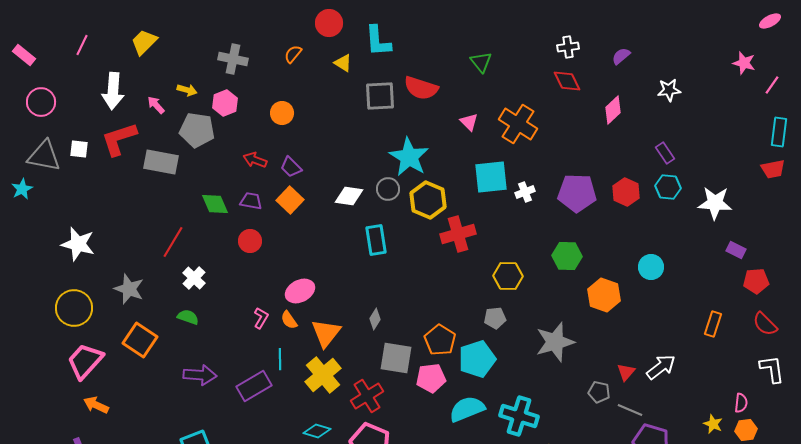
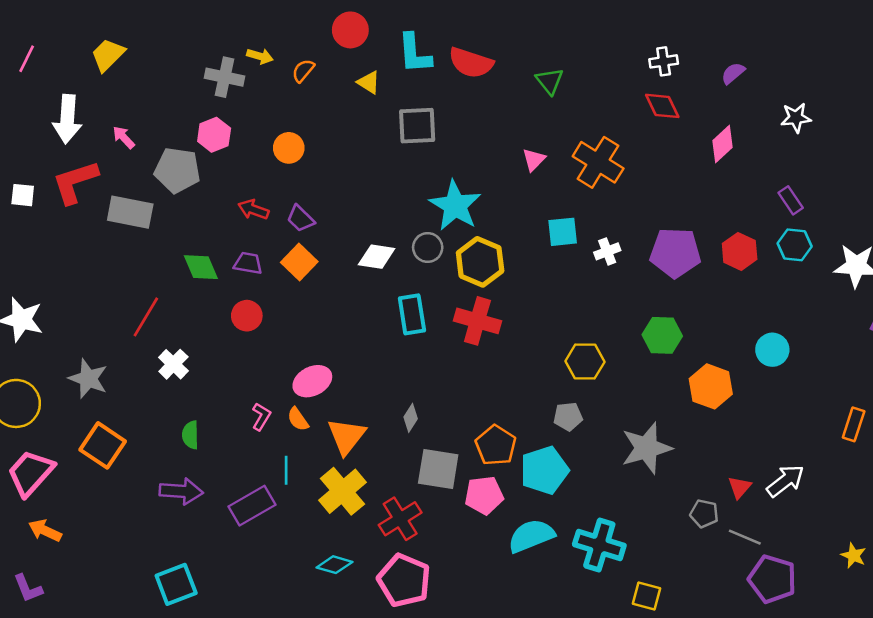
red semicircle: (421, 88) -> (471, 63), moved
yellow arrow: (187, 90) -> (260, 56), moved
pink triangle: (469, 122) -> (534, 160), turned 30
cyan square: (491, 177) -> (563, 232), size x0.7
red cross: (458, 234) -> (477, 321), moved, turned 32
green semicircle: (188, 317) -> (190, 435), moved, turned -110

